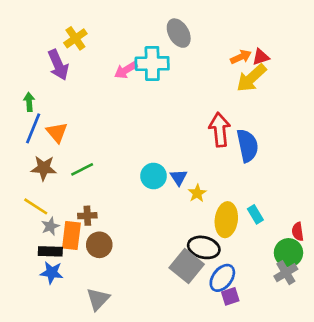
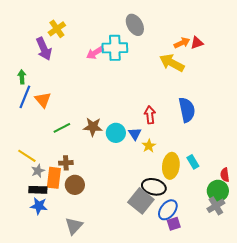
yellow arrow: (251, 78) -> (172, 63), moved, turned 70
red arrow: (220, 130) -> (150, 115), moved, size x0.7
brown star: (44, 168) -> (93, 127), moved

